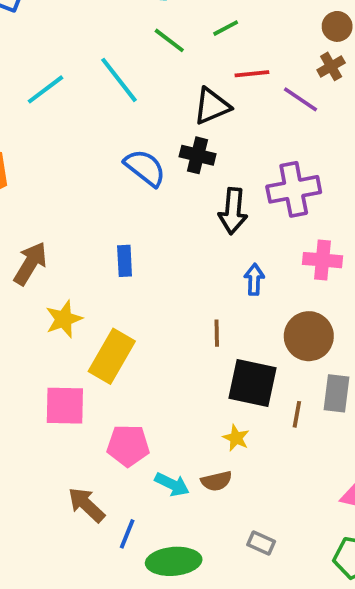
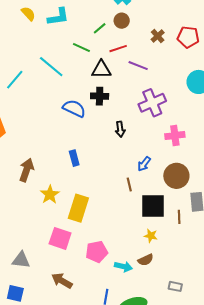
brown circle: (337, 26) -> (122, 21), moved
green line: (169, 40) -> (81, 47), moved
purple line: (300, 99) -> (138, 66), moved
black triangle: (212, 106) -> (101, 70), turned 35
black arrow: (233, 211) -> (120, 129), moved, size x0.7
blue arrow: (254, 279) -> (144, 164), moved, turned -133
pink square: (65, 406) -> (60, 238), turned 30
brown arrow: (86, 505) -> (62, 281), moved

